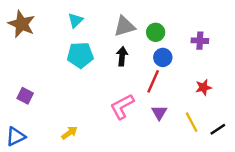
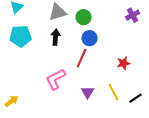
purple cross: (200, 41) -> (133, 15), moved, turned -32
purple triangle: (159, 113) -> (88, 92), moved

